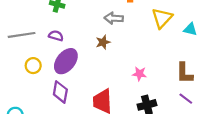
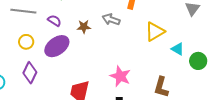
brown star: (103, 42) -> (84, 27), moved
pink star: (139, 74) -> (120, 76), size x1.5
purple diamond: (60, 92) -> (30, 73), moved

